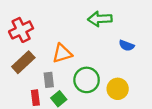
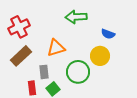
green arrow: (100, 19) -> (76, 17), moved
blue semicircle: (127, 46) -> (108, 34), moved
yellow circle: (118, 89) -> (100, 56), moved

